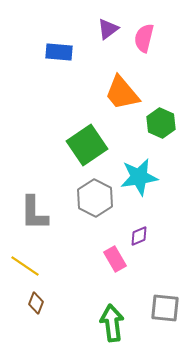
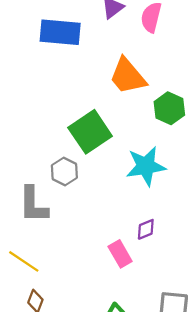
blue rectangle: (59, 52) -> (60, 32), size x1.4
gray hexagon: (95, 198) -> (64, 171), moved, size x0.7

